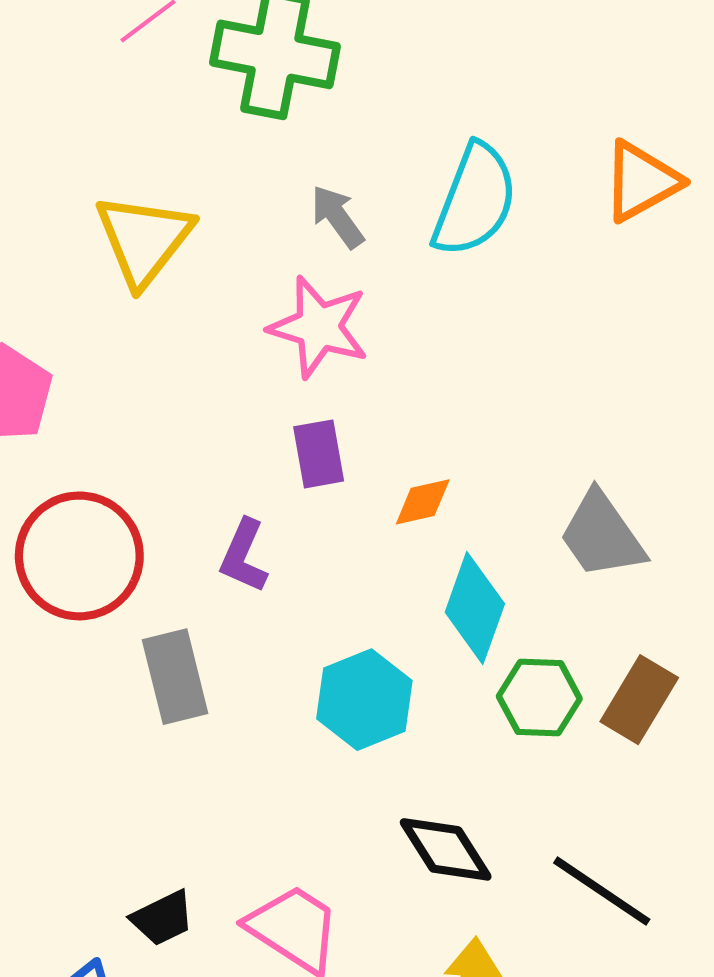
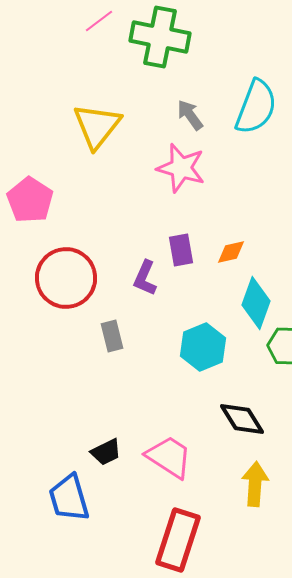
purple rectangle: (319, 454) -> (181, 250), moved
gray rectangle: (175, 677) -> (112, 336), size x0.7

